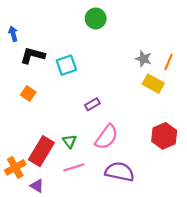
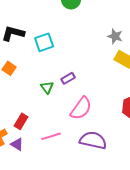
green triangle: (70, 141) -> (47, 87), moved
red rectangle: (41, 151) -> (21, 121), size x0.6
purple triangle: (37, 186) -> (17, 144), moved

